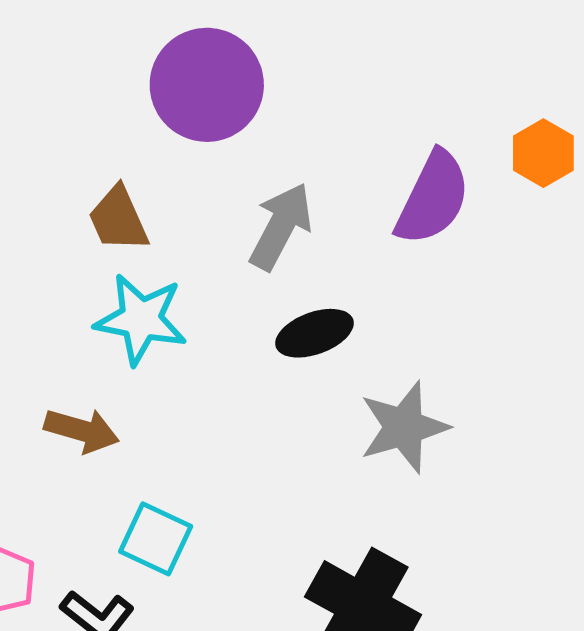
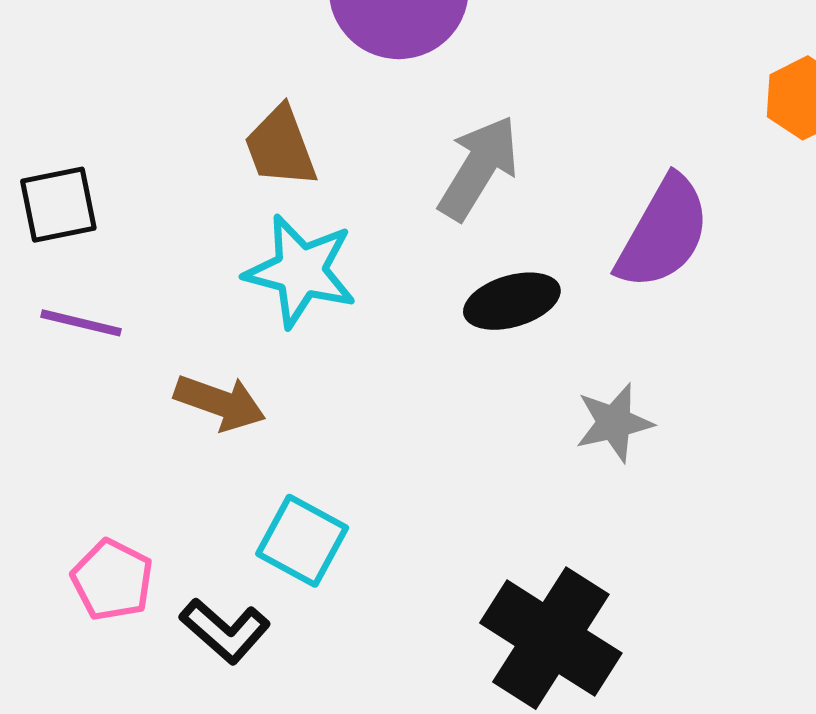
purple semicircle: (433, 198) -> (663, 233), moved
gray star: (404, 427) -> (614, 423), size x0.7

